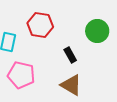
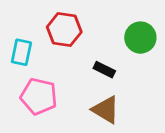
black rectangle: (70, 55) -> (104, 70), turned -35

